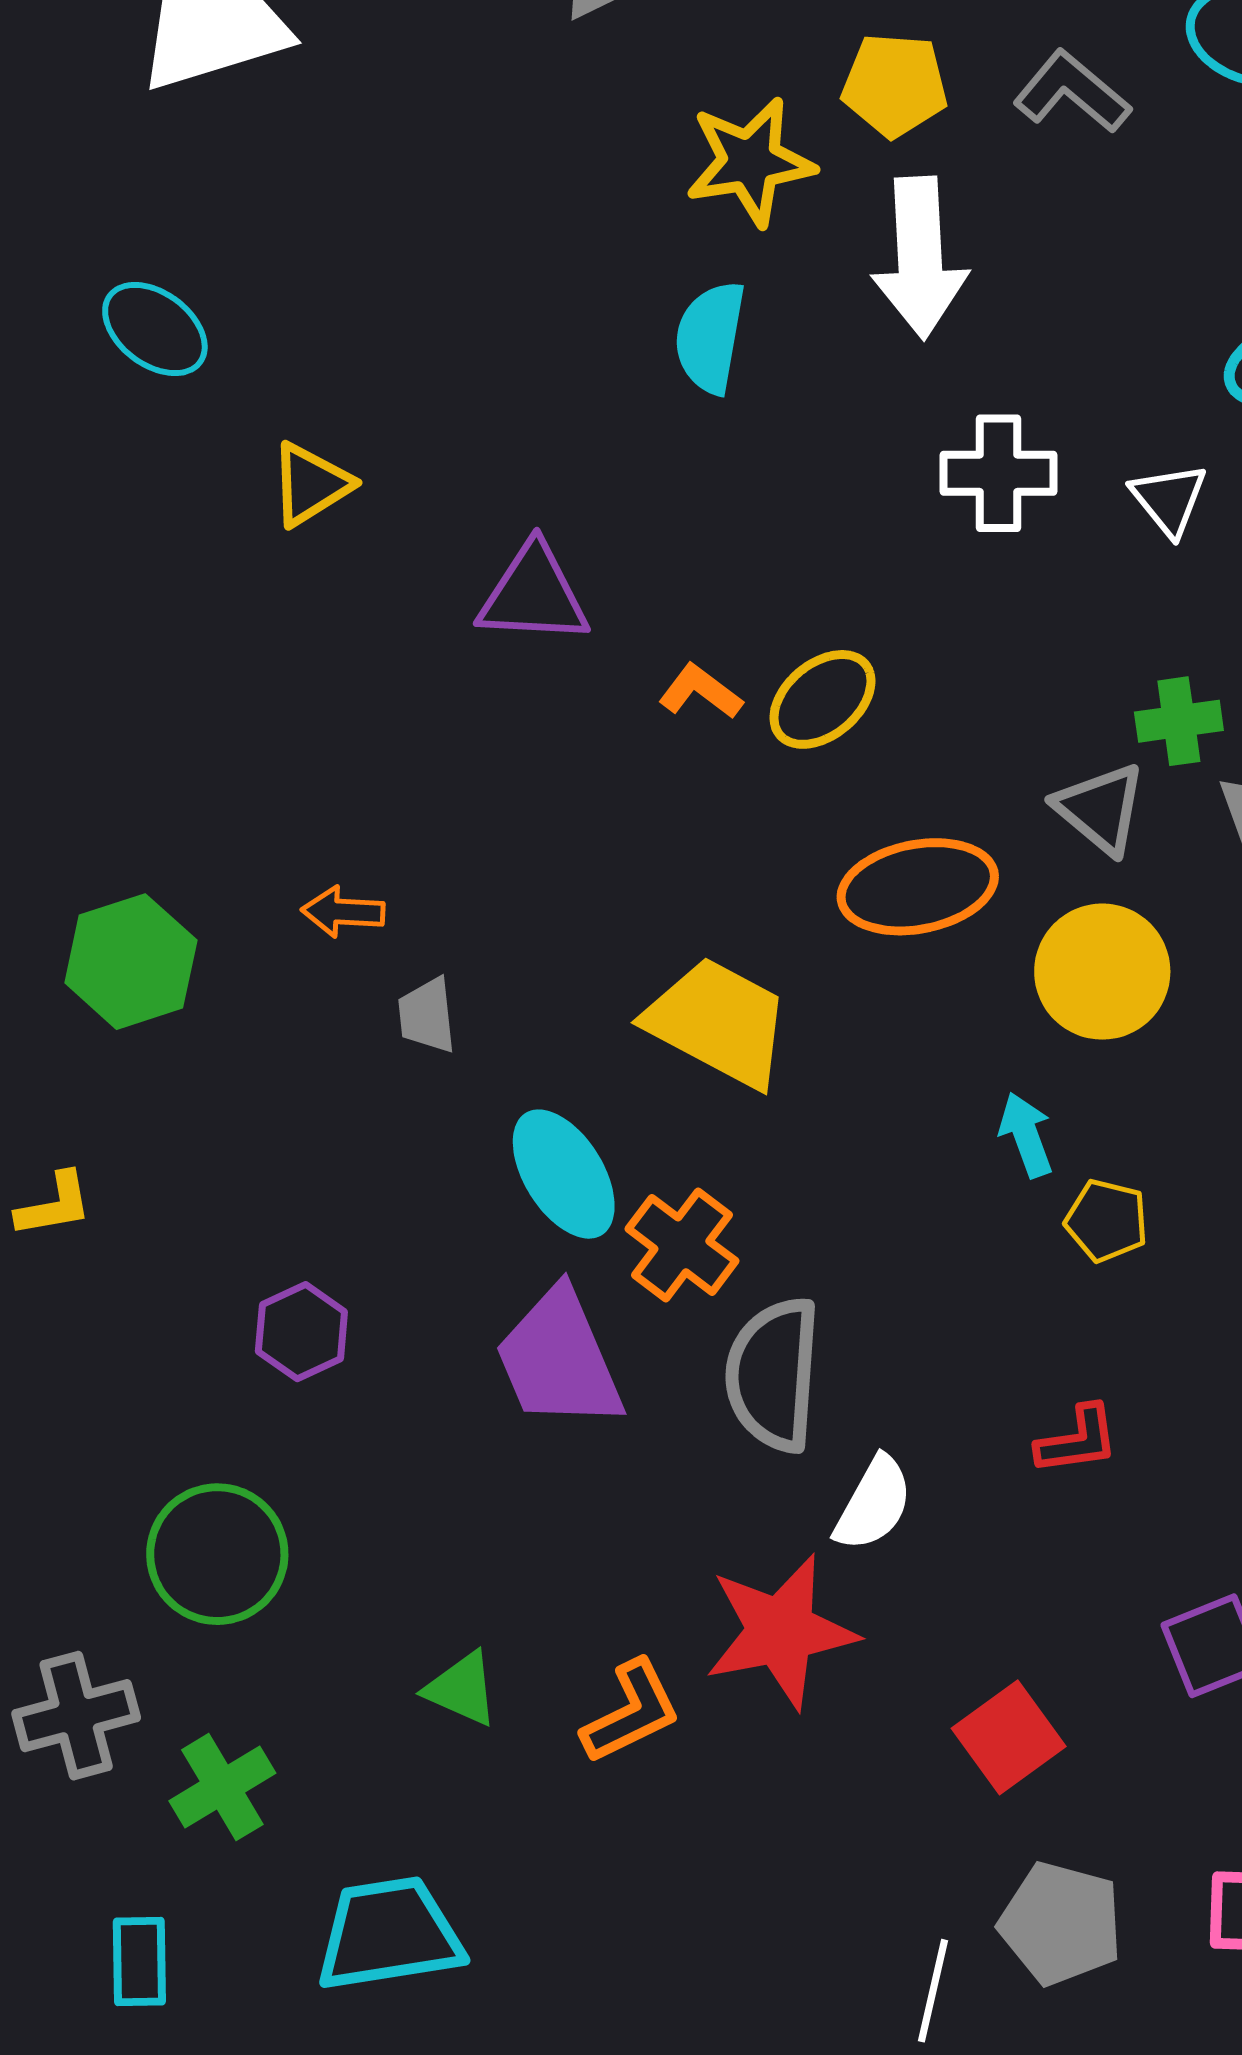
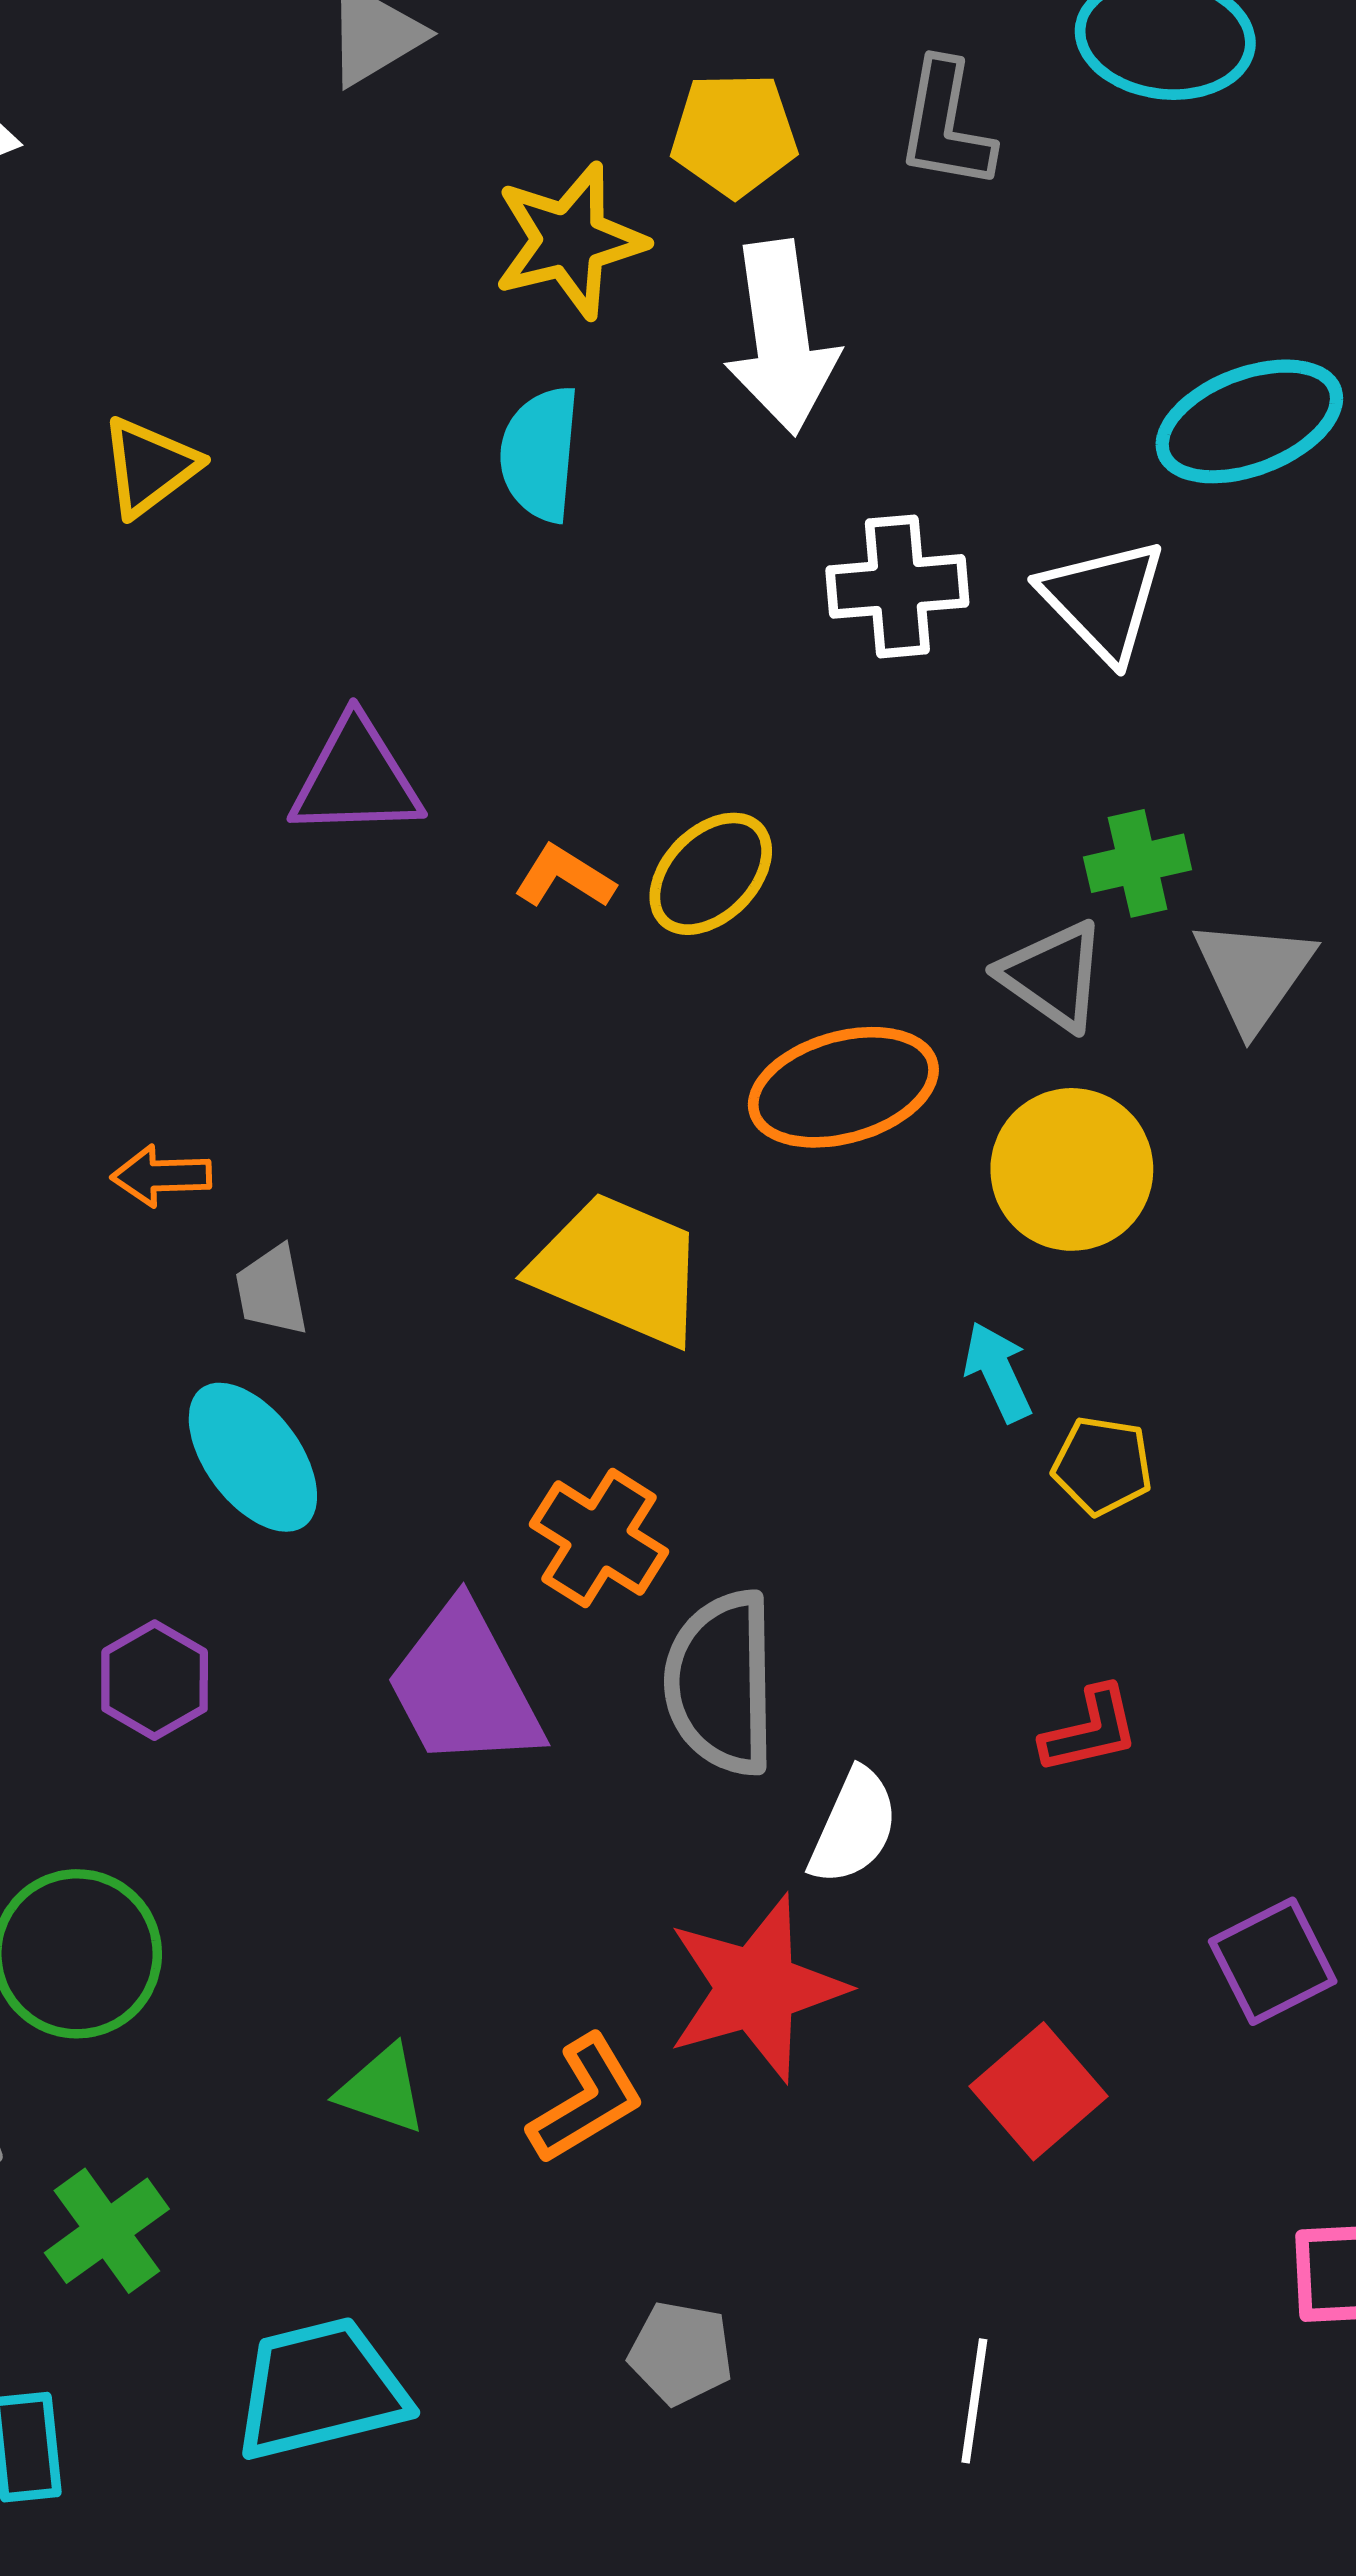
gray L-shape: (1072, 92) -> (946, 125), turned -115
yellow triangle: (311, 484) -> (149, 467), moved
white triangle: (1169, 499) -> (1103, 600), size x1.4
cyan ellipse: (564, 1174) -> (253, 1457), moved
gray pentagon: (1061, 1923) -> (681, 2353), moved, size x0.7

